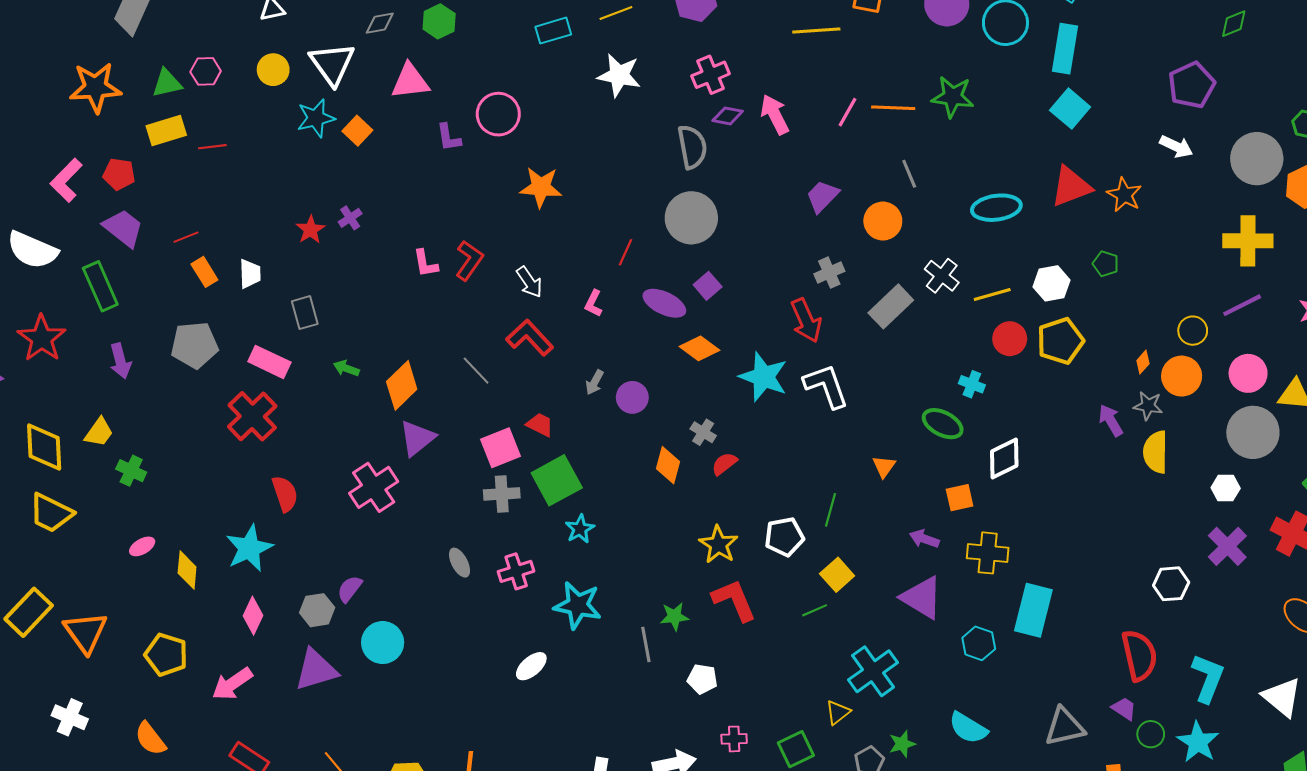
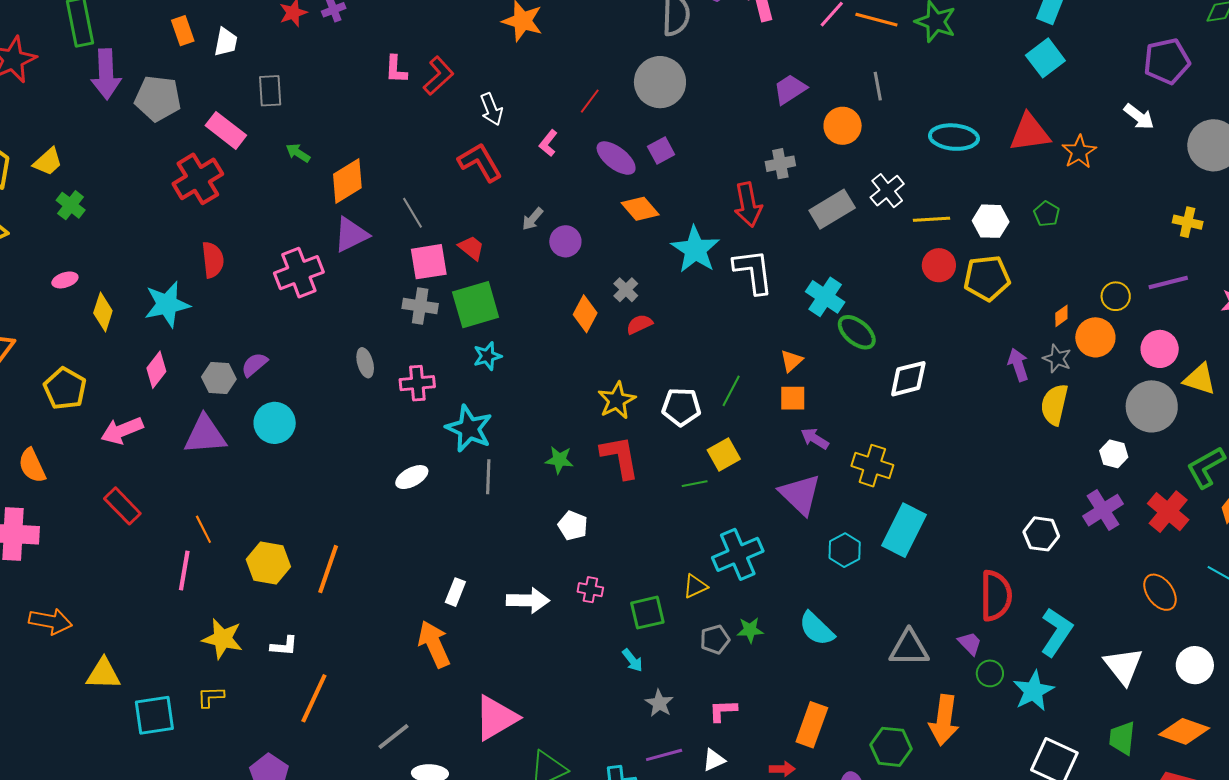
yellow cross: (1248, 241) -> (1188, 222), size x0.6
purple arrow: (120, 361) -> (106, 74), moved, size x1.4
gray line: (476, 371) -> (413, 213), moved
cyan cross: (972, 384) -> (825, 297), moved, size x1.5
orange square: (960, 498) -> (793, 398), moved
gray line: (646, 644) -> (488, 477), moved

